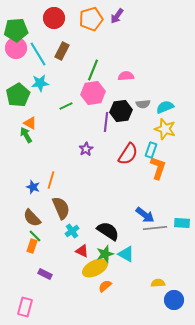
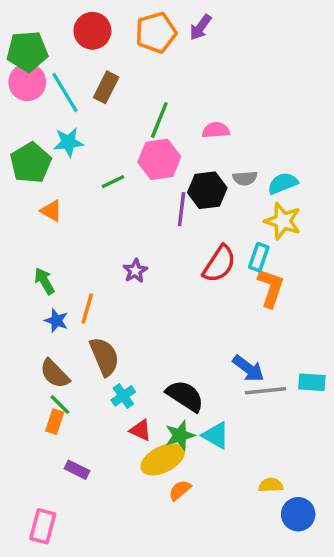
green arrow: (26, 135) -> (44, 281), moved
purple star: (86, 149) -> (135, 271), moved

